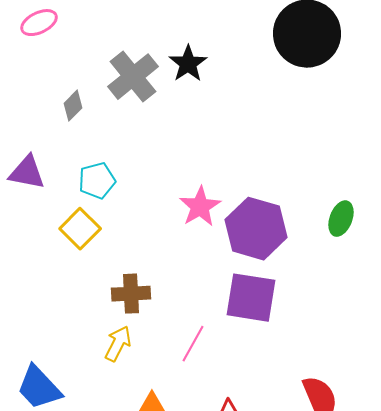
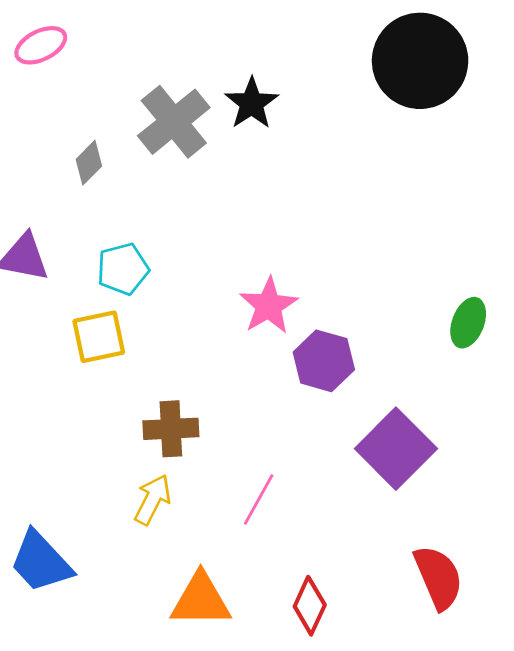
yellow square: (80, 229) -> (99, 337), turned 33
purple hexagon: (256, 229) -> (324, 361), moved, size x0.7
purple square: (251, 298) -> (396, 449), moved, turned 36

